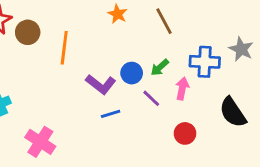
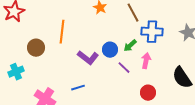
brown circle: (28, 32) -> (36, 48), moved
blue cross: (205, 62) -> (152, 32), moved
blue line: (111, 114) -> (78, 88), moved

